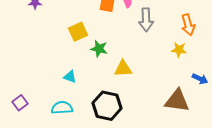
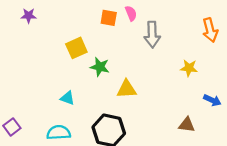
orange arrow: (188, 25) -> (210, 30), moved
brown triangle: (177, 101) -> (187, 125), size x0.6

